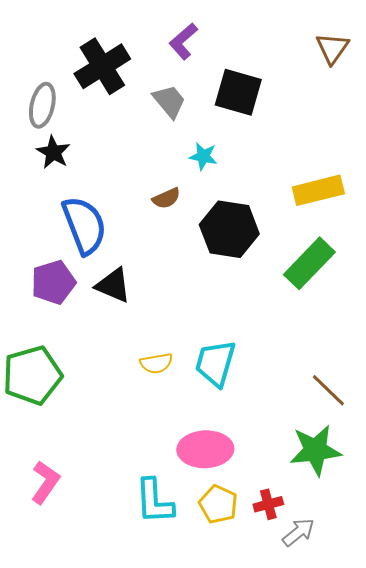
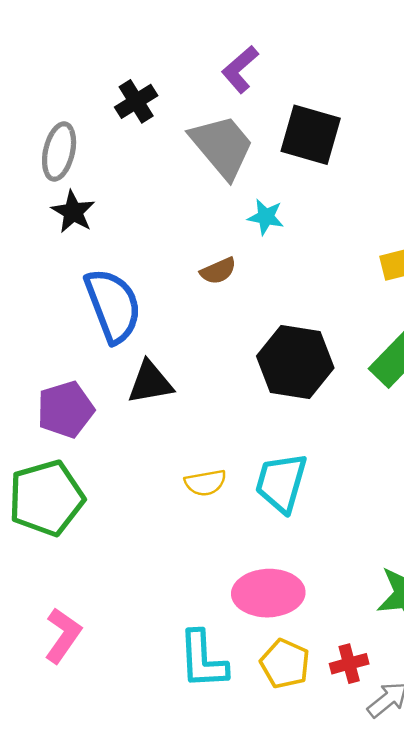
black cross: (102, 66) -> (136, 101), size x0.6
gray trapezoid: (169, 101) -> (222, 146), size x1.5
black hexagon: (229, 229) -> (295, 362), moved
purple pentagon: (53, 282) -> (65, 410), moved
black triangle: (113, 285) -> (150, 383), turned -33

